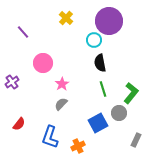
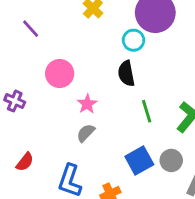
black semicircle: (100, 63) -> (126, 74), moved
purple cross: (12, 82) -> (15, 101), turned -32
gray circle: (119, 113) -> (171, 160), moved

